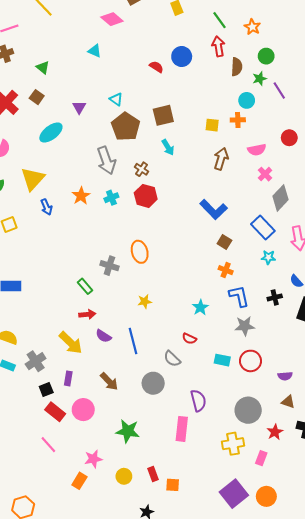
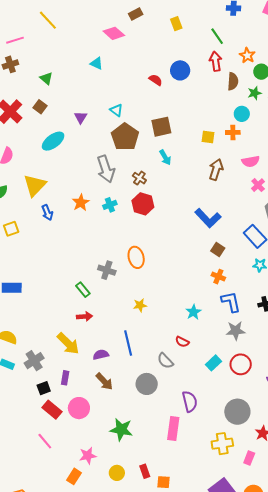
orange star: (252, 27) -> (247, 55), moved
purple semicircle: (103, 336) -> (101, 355), moved, turned 133
cyan rectangle: (222, 360) -> (213, 363), turned -56

